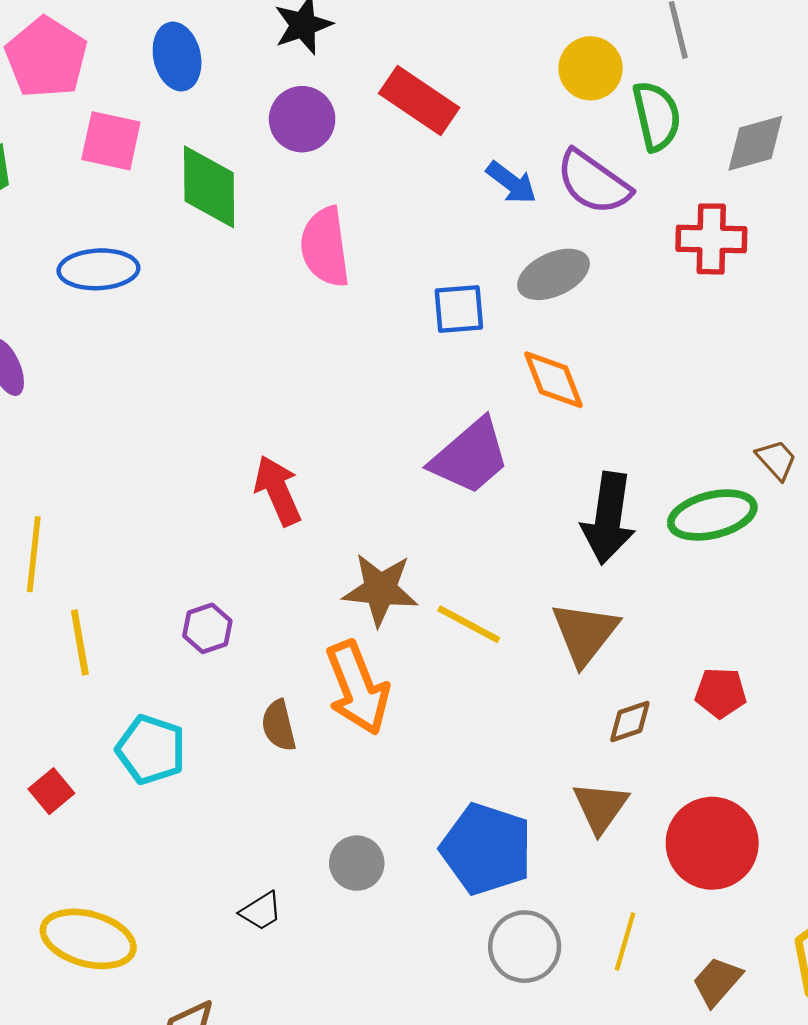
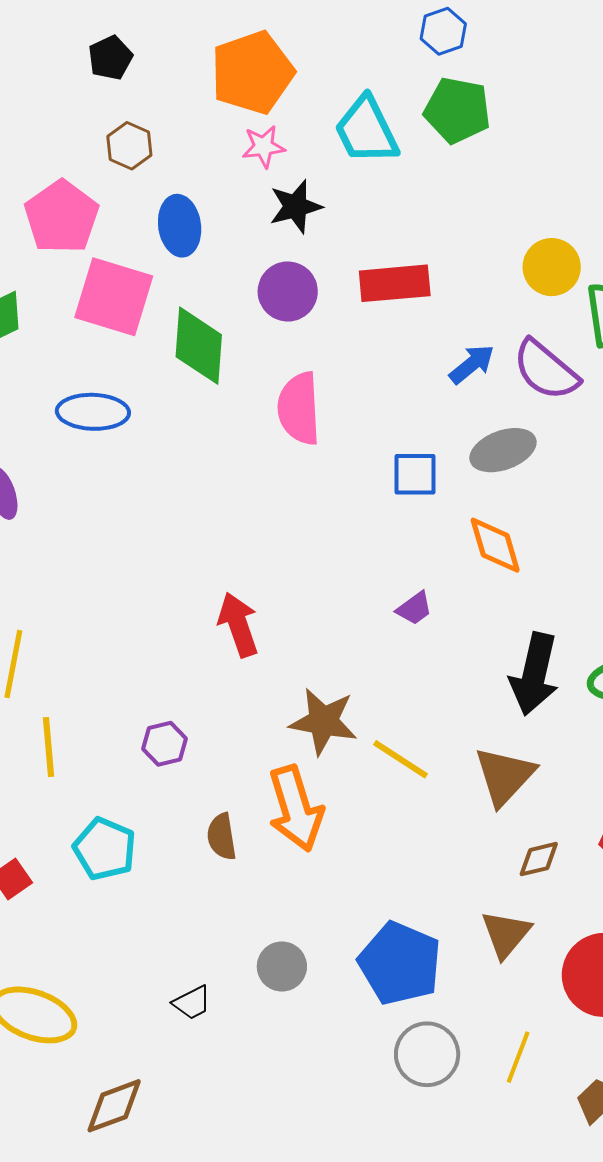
red rectangle: (419, 100) -> (395, 283), turned -44
pink square: (111, 141) -> (114, 297), size x1.4
blue arrow: (511, 183) -> (472, 364), turned -81
purple trapezoid: (470, 457) -> (414, 608), size x0.5

